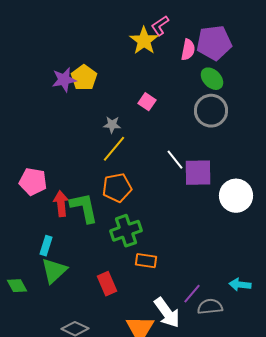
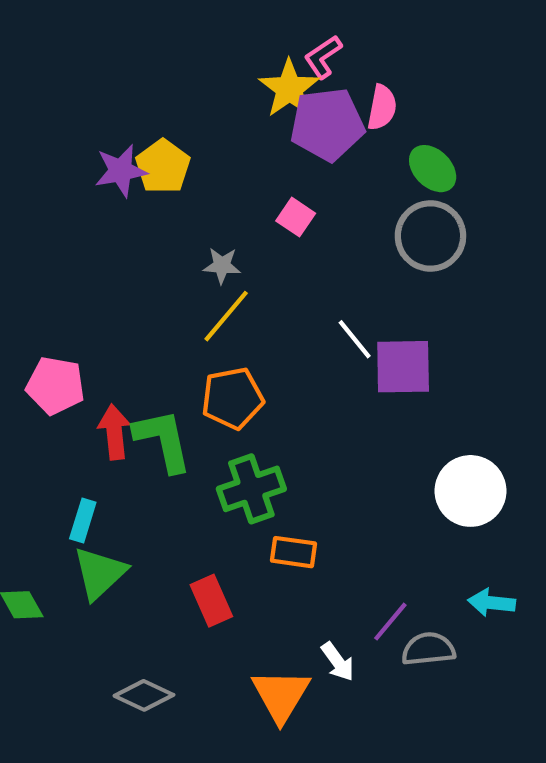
purple pentagon: (214, 43) -> (327, 124), moved
white circle: (236, 196) -> (470, 491), moved
white arrow: (167, 313) -> (338, 662), size x0.6

